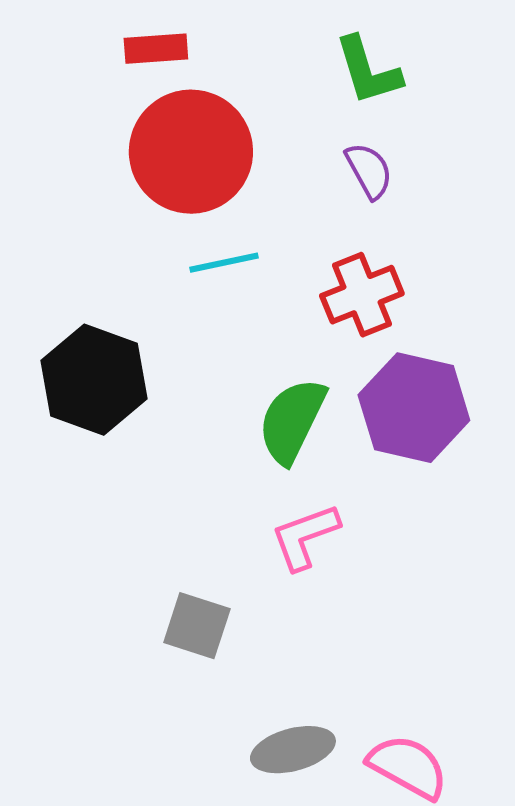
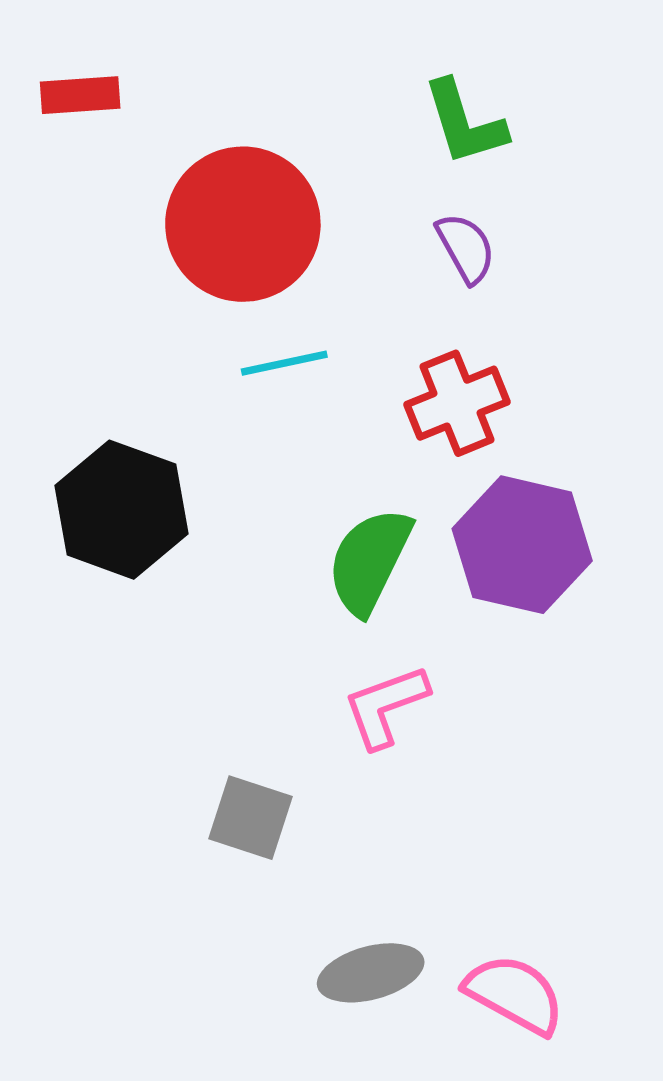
red rectangle: (156, 49) -> (80, 95), moved

